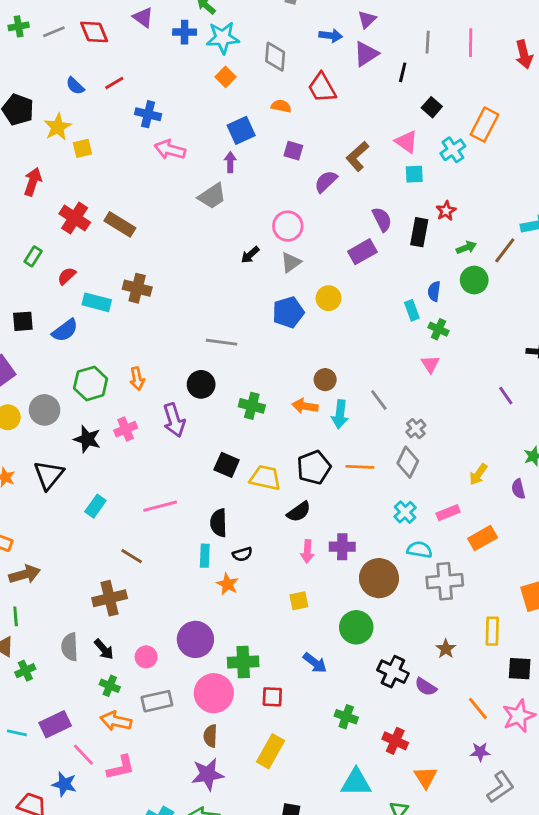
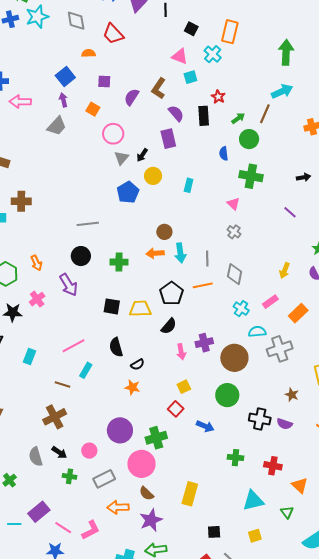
orange square: (226, 77) -> (93, 109), moved
brown L-shape: (357, 156) -> (159, 88), moved
purple rectangle: (362, 252) -> (168, 139), turned -60
black arrow: (250, 255) -> (142, 155), moved
cyan rectangle: (412, 310) -> (189, 185), moved, turned 48
green cross: (439, 329) -> (251, 176), moved, size x1.6
gray line: (379, 400) -> (207, 259), moved, turned 49
gray cross: (416, 429) -> (234, 232), moved
cyan rectangle: (205, 556) -> (86, 370), moved, turned 42
red square: (272, 697) -> (176, 409), moved, turned -35
orange arrow: (116, 721) -> (118, 507), moved
brown semicircle: (210, 736) -> (146, 493), turned -35

